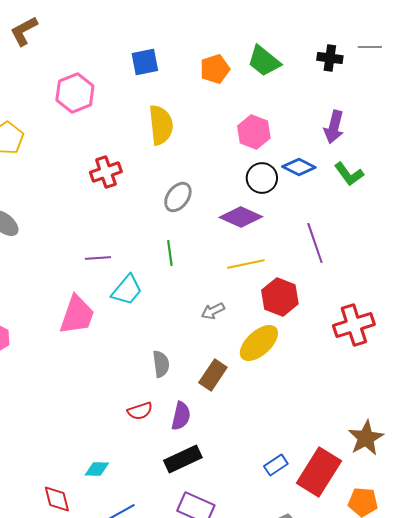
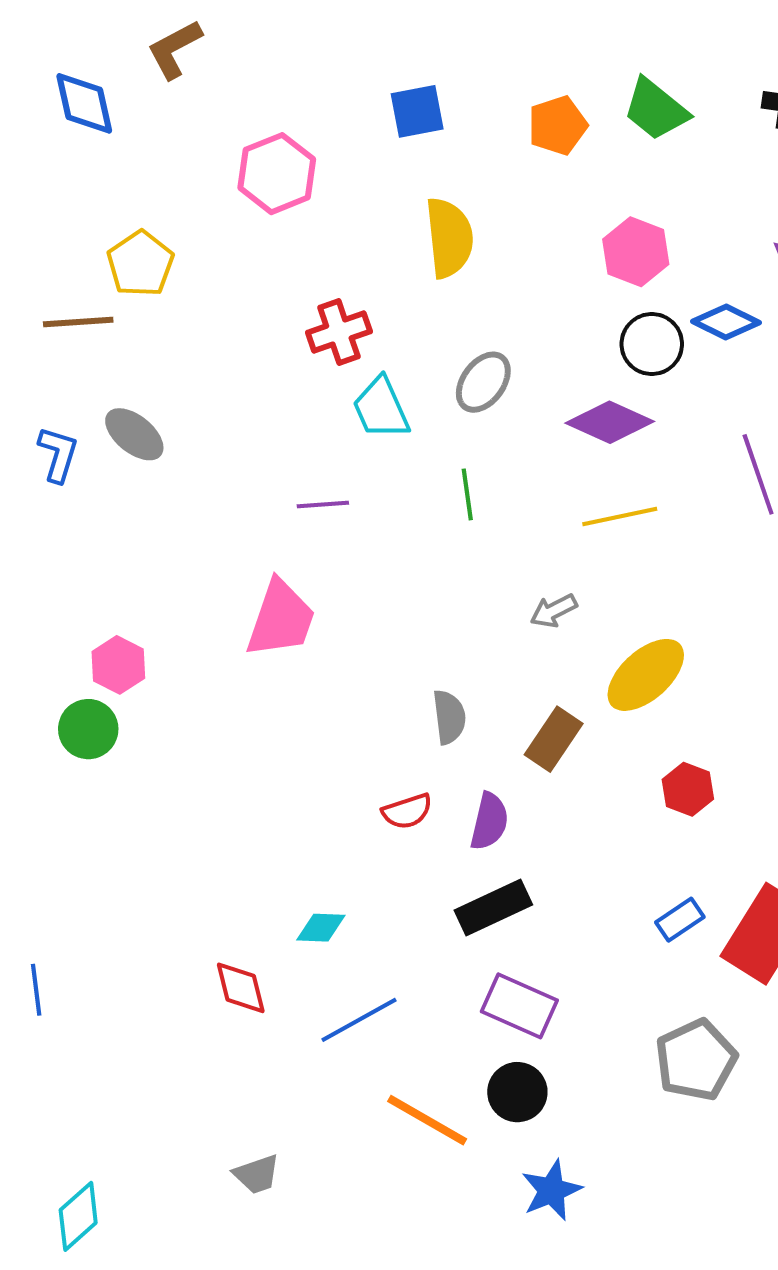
cyan trapezoid: (127, 290) -> (381, 408), moved, turned 116
red hexagon: (280, 297) -> (688, 789), moved, size x0.7

